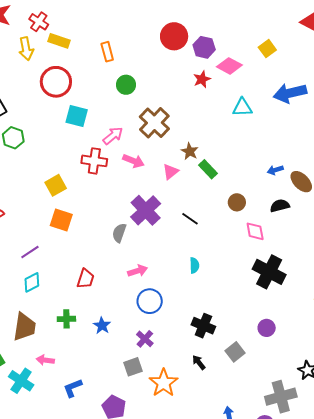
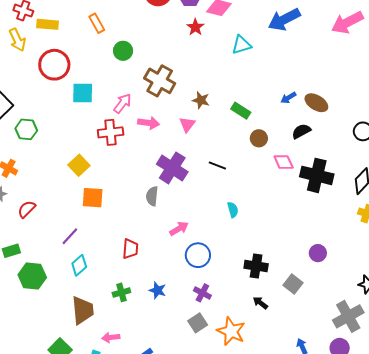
green rectangle: (208, 169) -> (241, 111), moved
black cross: (269, 272) -> (317, 175), moved

